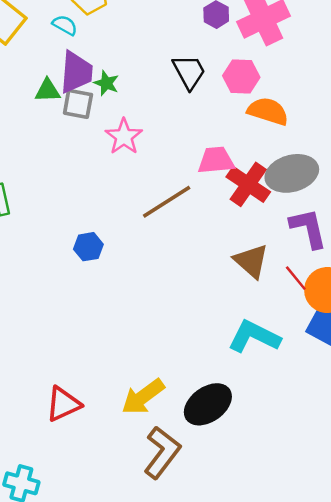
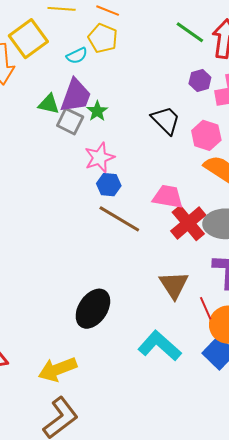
cyan semicircle: (65, 25) -> (77, 56), turned 110
black trapezoid: (189, 72) -> (166, 120), turned -32
brown line: (167, 202) -> (119, 219), turned 48
blue hexagon: (88, 247) -> (109, 185), moved
black ellipse: (208, 404) -> (93, 309), moved, turned -36

